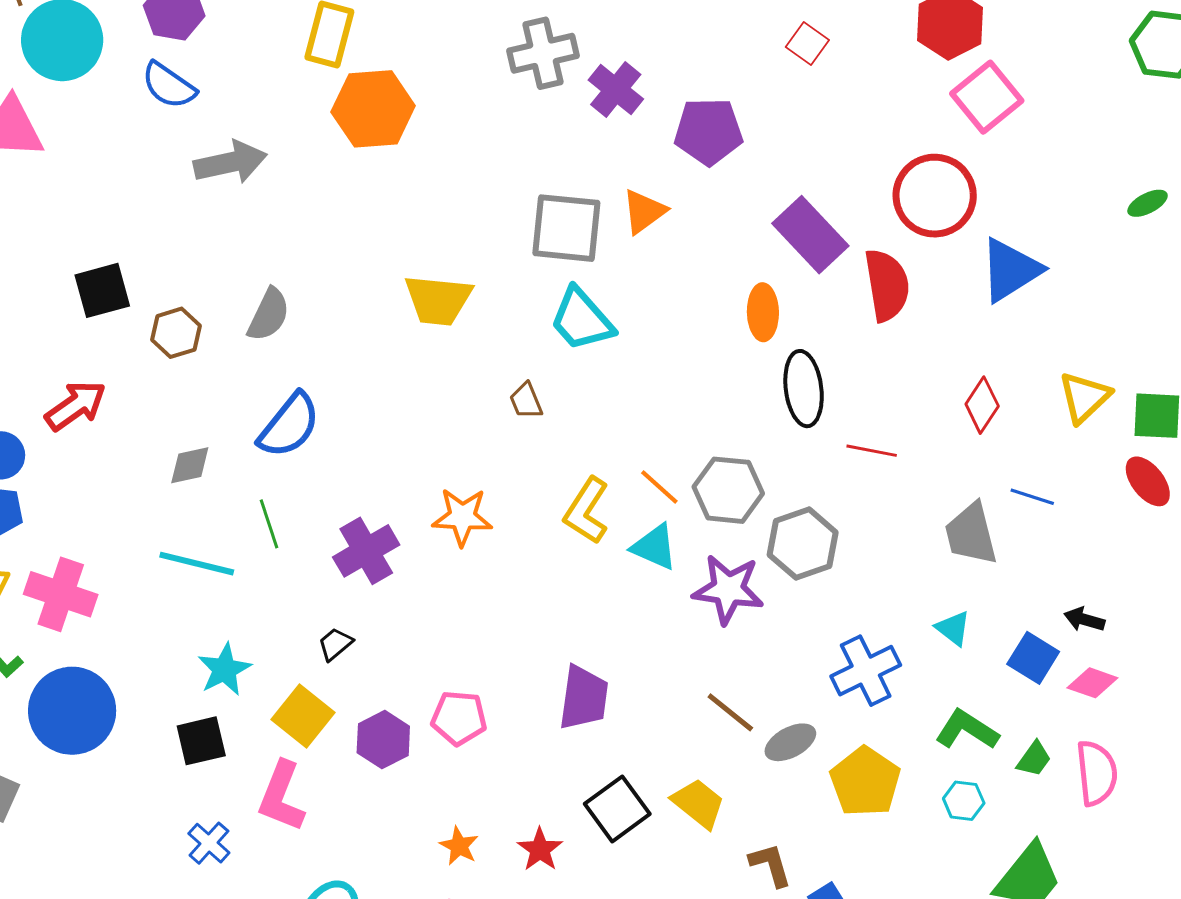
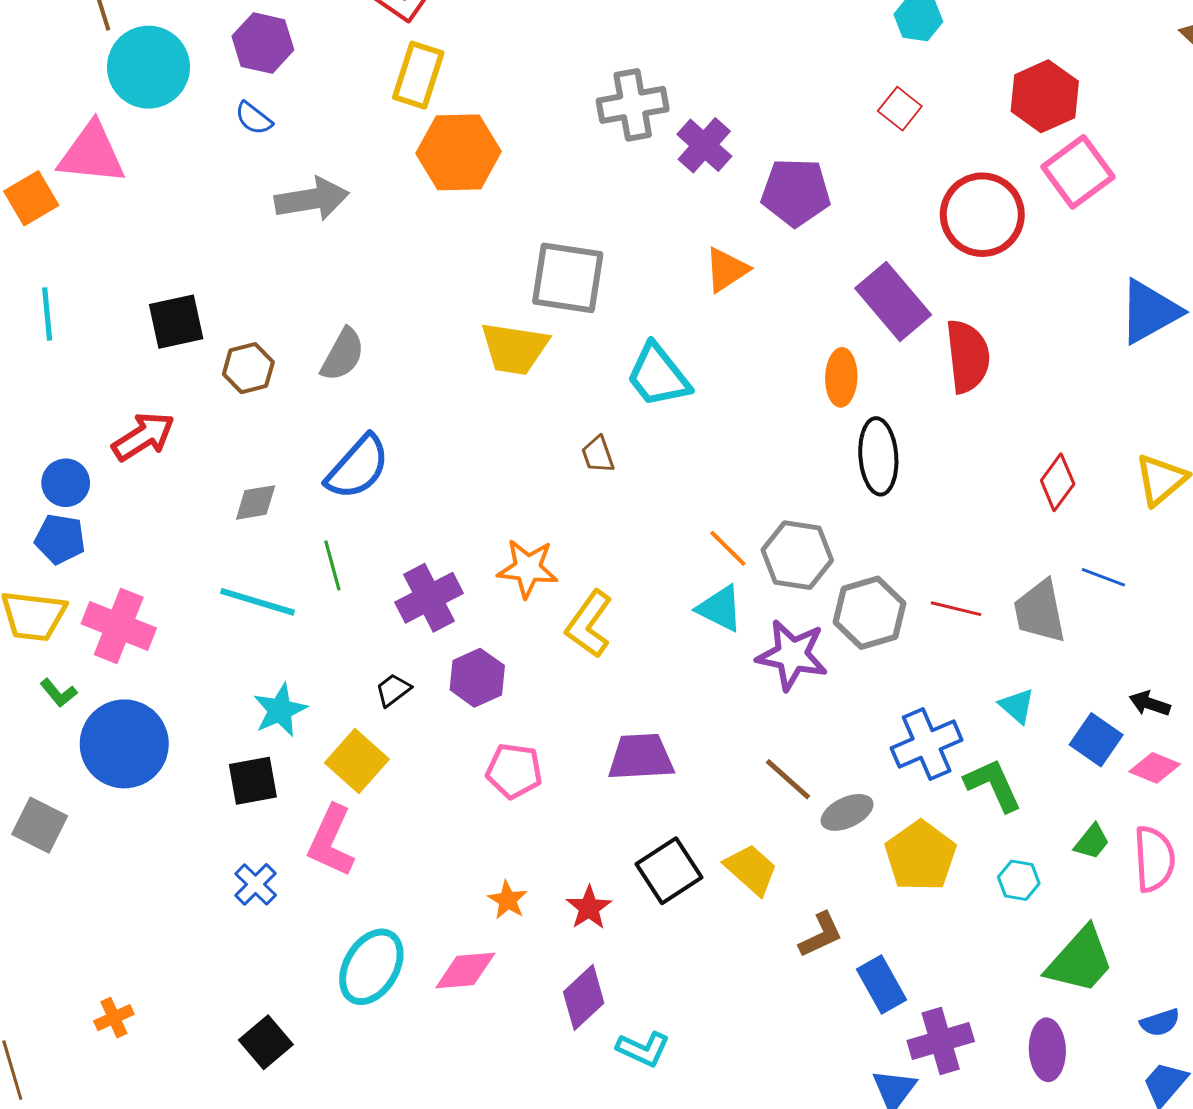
blue semicircle: (169, 85) -> (254, 118), size x0.7
red circle: (935, 196) -> (982, 215), moved
gray square: (566, 228) -> (568, 278), moved
blue triangle: (1010, 270) -> (1150, 312), moved
red line: (872, 451) -> (956, 609), moved
yellow L-shape: (587, 511) -> (589, 624), moved
purple trapezoid: (584, 698) -> (641, 757), turned -104
green L-shape: (967, 730) -> (993, 785), moved, turned 30
purple hexagon: (383, 740) -> (477, 678), moved
brown L-shape: (771, 865) -> (821, 935), turned 78

